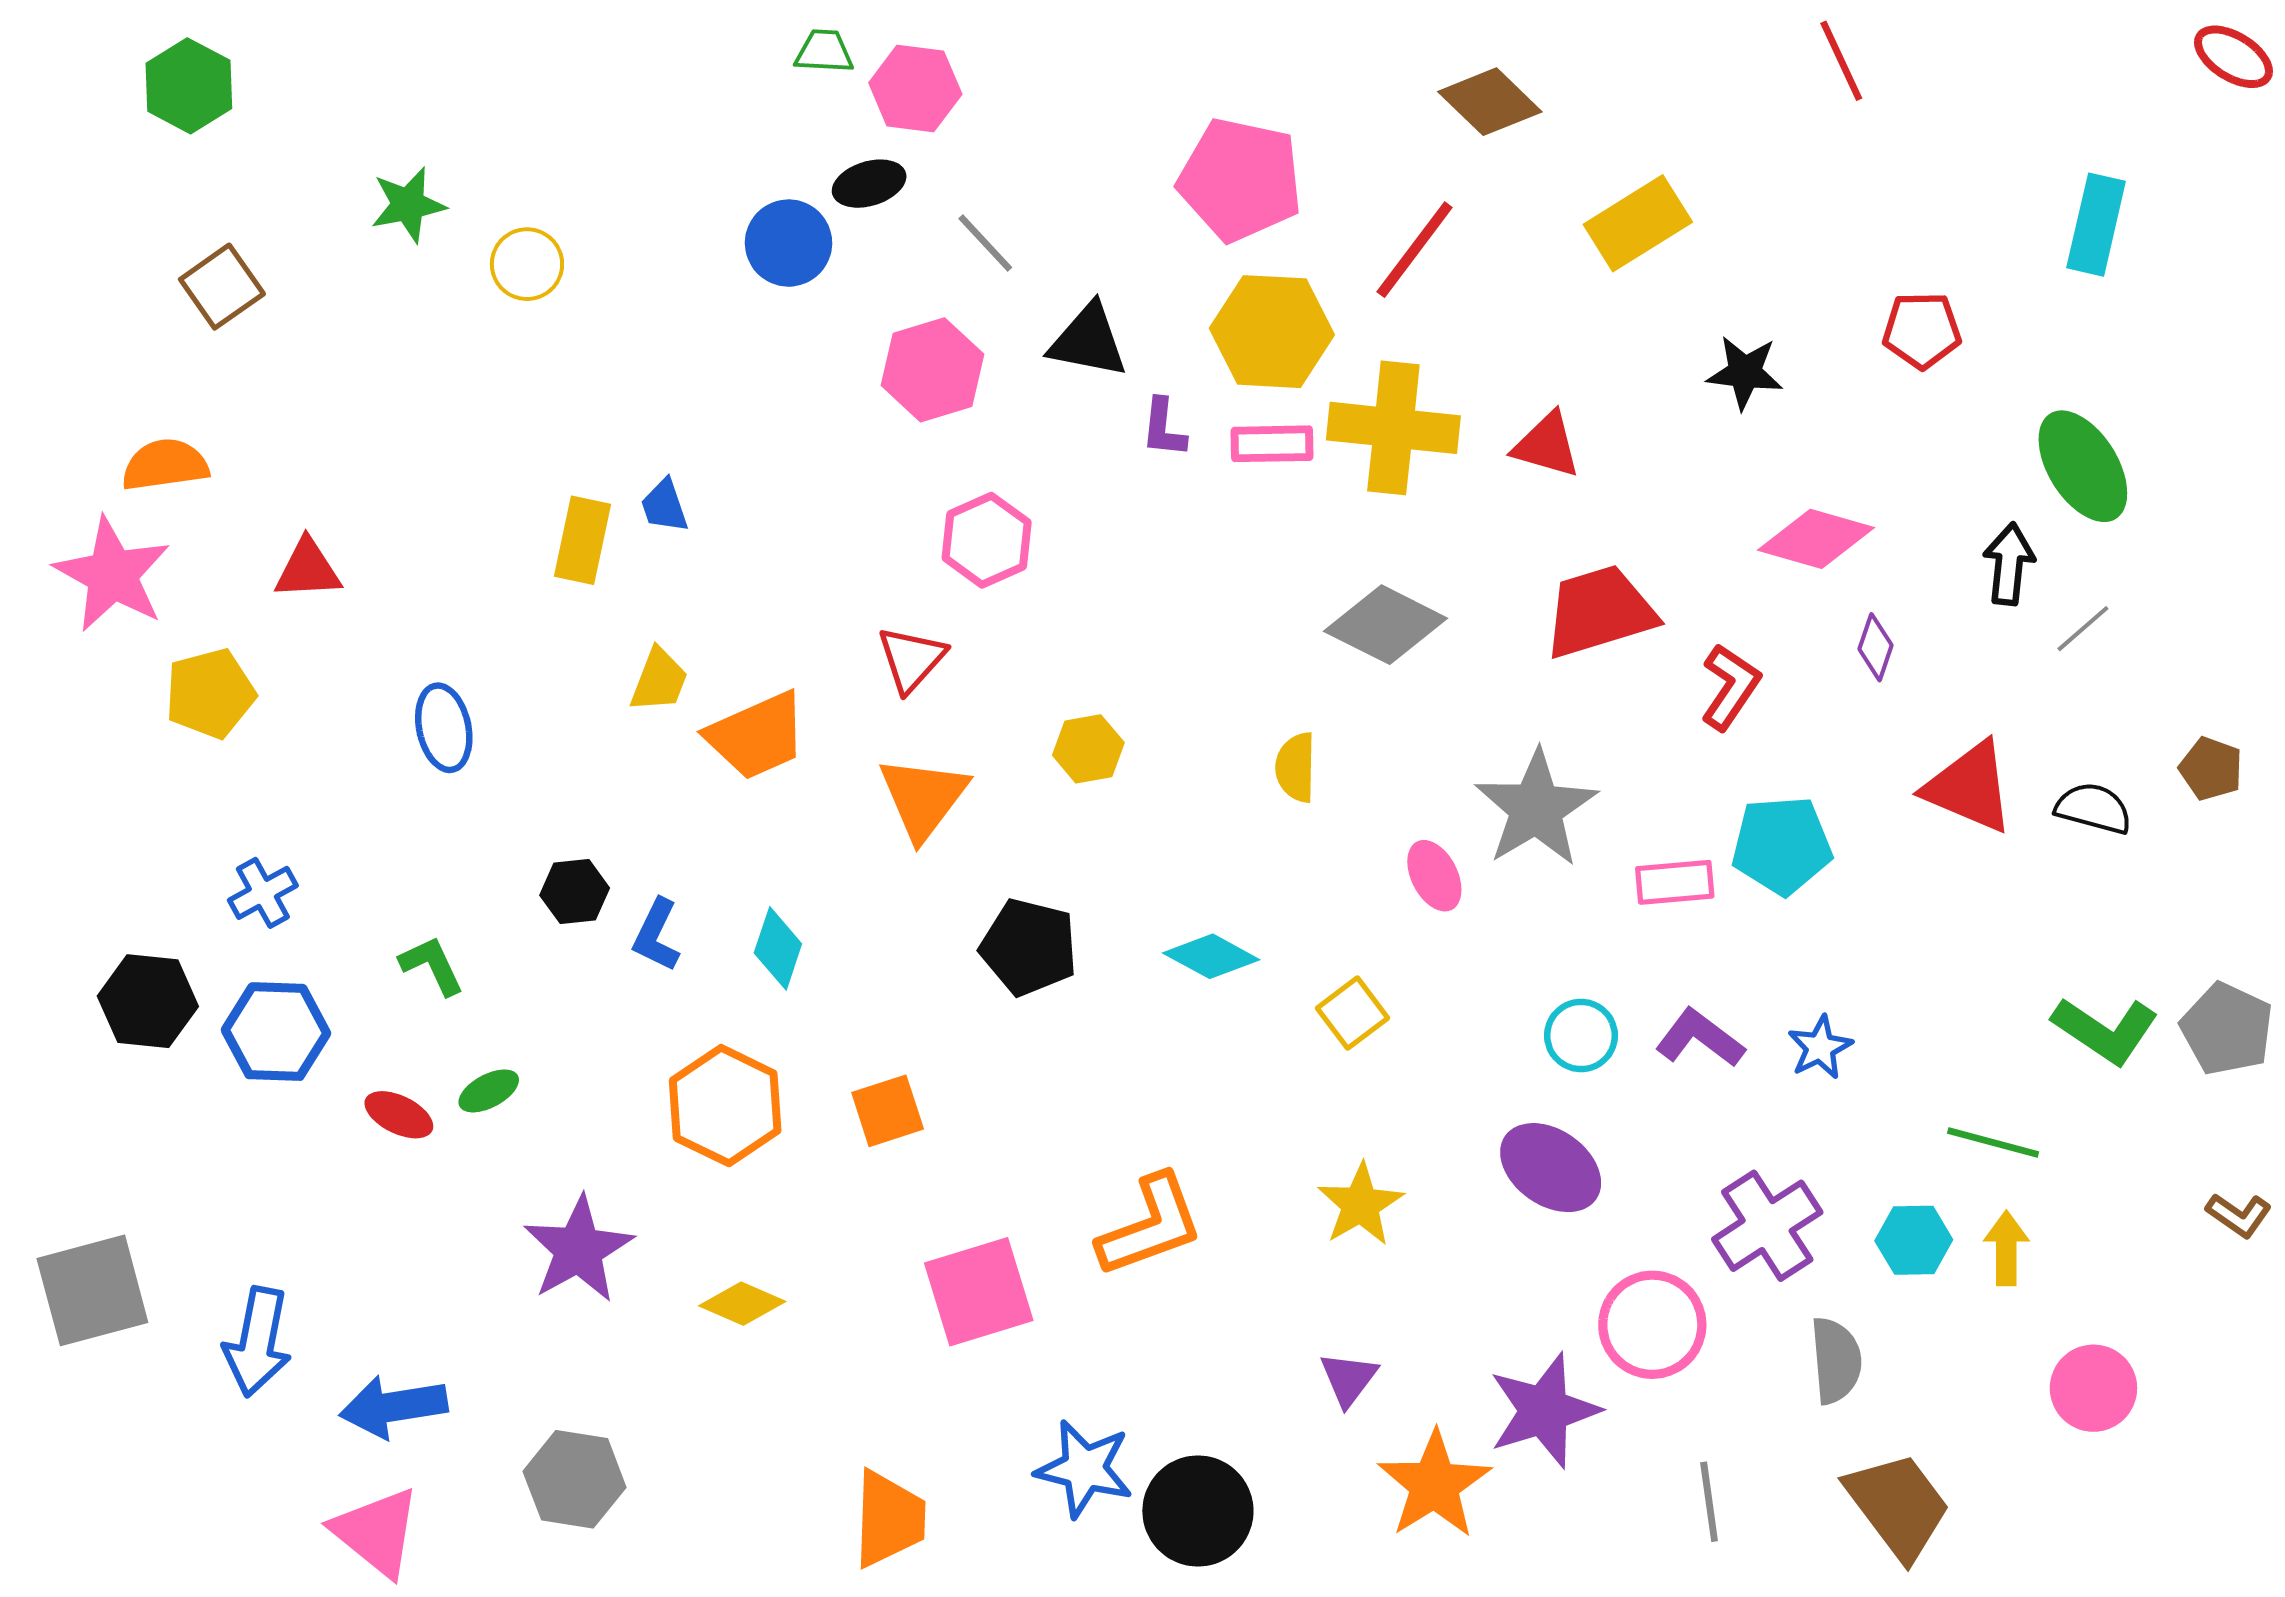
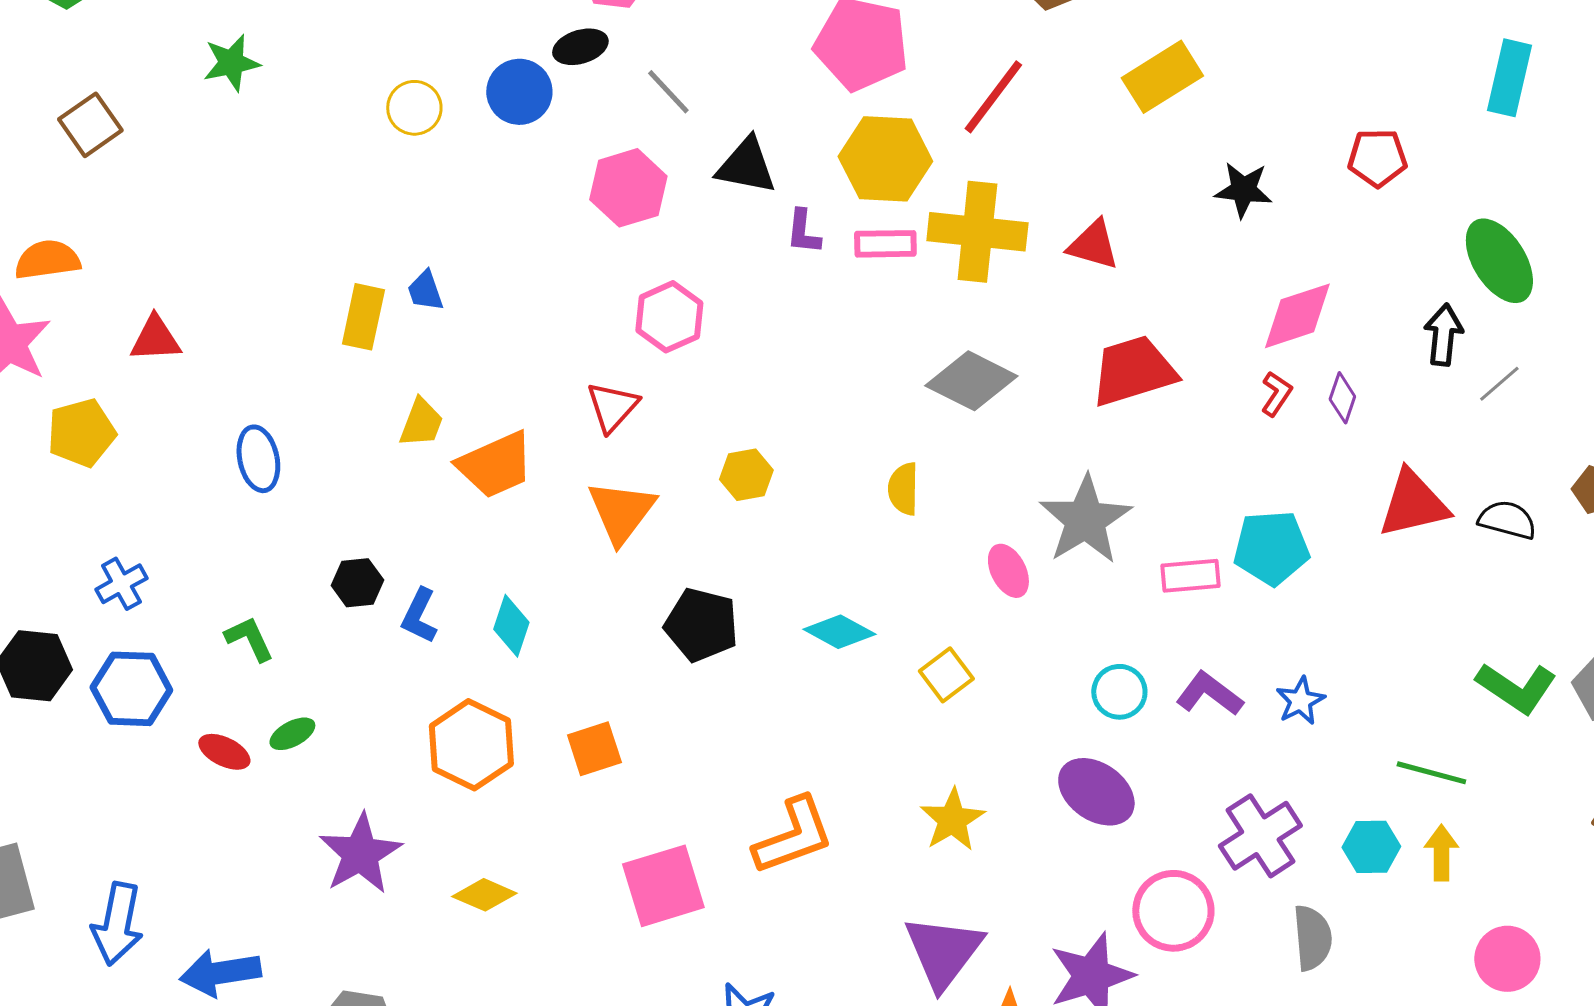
yellow circle: (527, 264) -> (414, 108), moved
pink diamond: (1816, 539) -> (1297, 316), turned -34
red L-shape: (1730, 687) -> (1276, 394), moved, size x0.7
red triangle: (1969, 787) -> (1413, 504), turned -36
purple triangle: (1349, 1379) -> (943, 952), size x1.8

